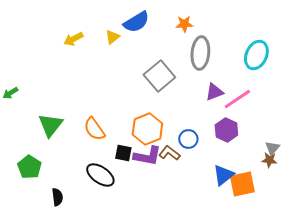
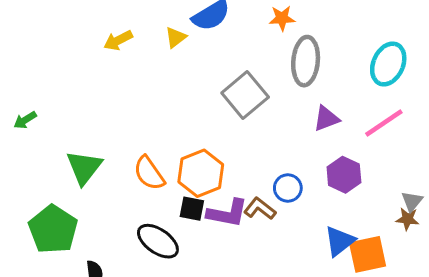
pink line: (237, 99) -> (384, 123), moved
orange hexagon: (147, 129) -> (201, 173), moved
green pentagon: (29, 167) -> (53, 229), size x1.4

